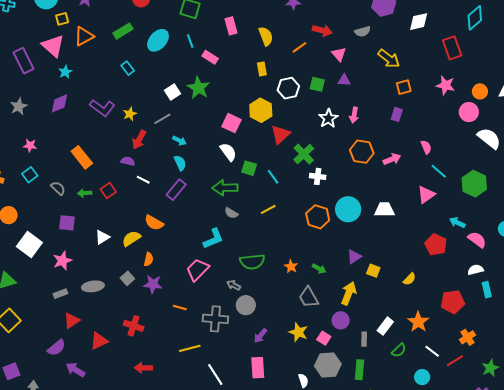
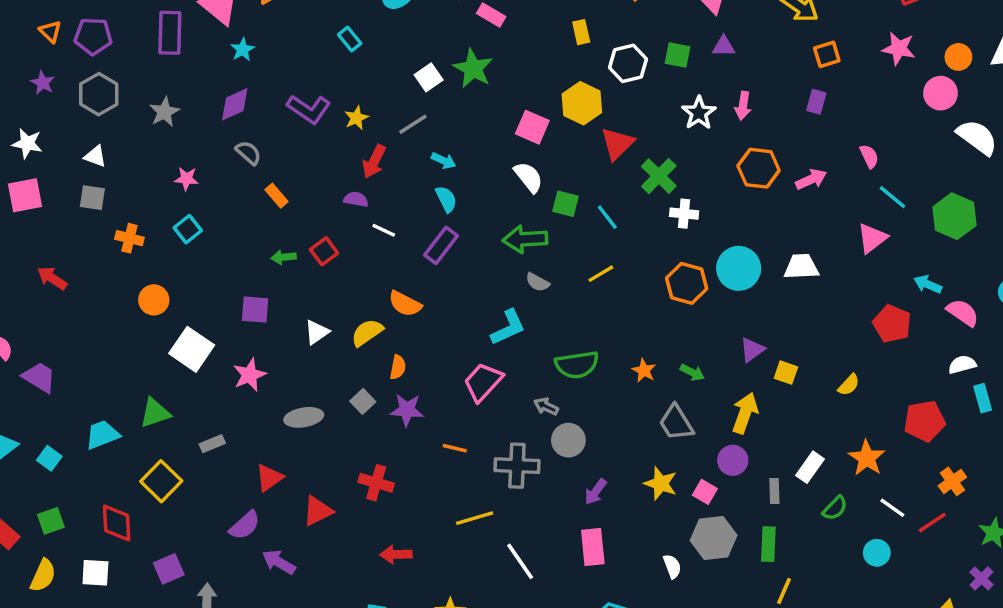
purple rectangle: (24, 61) -> (170, 33), turned 30
orange rectangle: (82, 157) -> (277, 196), size x0.6
gray semicircle: (58, 188) -> (248, 153), moved
gray rectangle: (60, 294) -> (212, 444), moved

